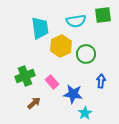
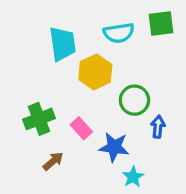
green circle: (86, 54) -> (134, 100), moved

